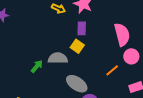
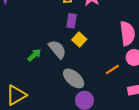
purple rectangle: (82, 28) -> (72, 21), moved
gray semicircle: (58, 58) -> (57, 49), turned 42

